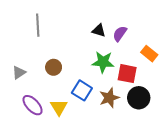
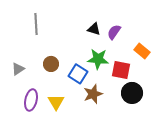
blue square: (82, 90) -> (78, 74), moved
brown star: (109, 98) -> (93, 94), moved
purple ellipse: (33, 105) -> (31, 100), turned 55

